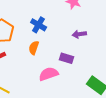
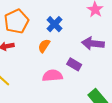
purple arrow: (79, 34) -> (93, 43), size x1.5

